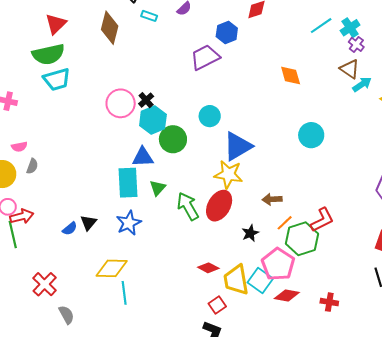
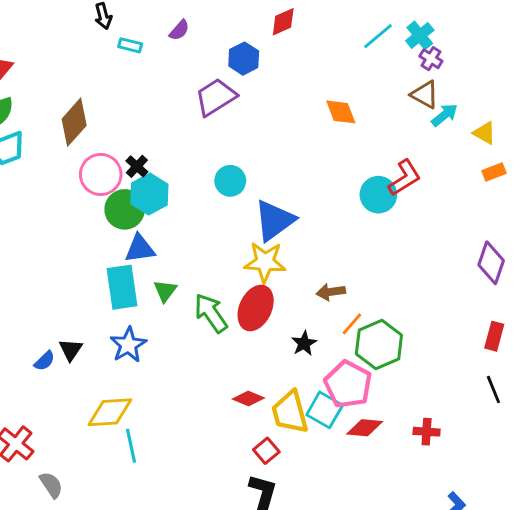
brown diamond: (110, 28) -> (74, 122), moved, turned 32
green circle: (173, 139) -> (125, 209), moved
red L-shape: (322, 220) -> (405, 178), moved

